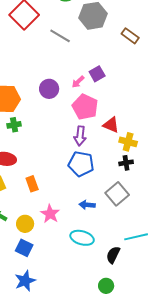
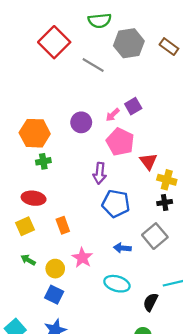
brown rectangle: (130, 36) -> (169, 47), moved
red triangle: (111, 125) -> (148, 161), turned 30
purple arrow: (80, 136) -> (100, 173), moved

